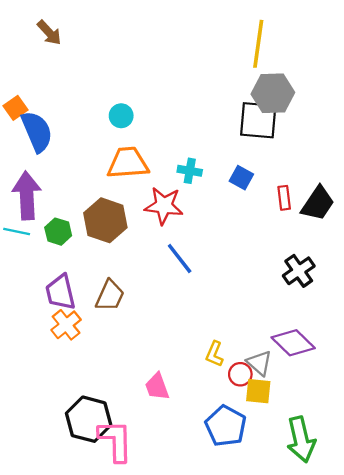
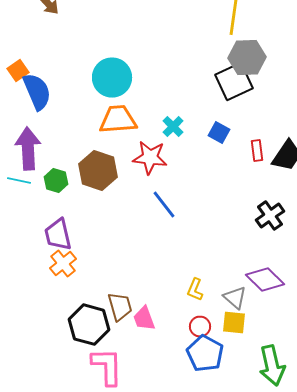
cyan circle: (121, 116) -> (112, 78), size x1.8
black square: (258, 120) -> (234, 82), turned -30
cyan cross: (190, 171) -> (173, 127), turned 35
brown trapezoid: (110, 296) -> (120, 307), moved, turned -40
red circle: (240, 374) -> (200, 327), moved
black hexagon: (89, 419) -> (89, 325), moved

